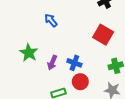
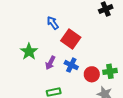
red square: (103, 35) -> (71, 39), moved
red circle: (80, 82) -> (92, 74), moved

